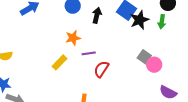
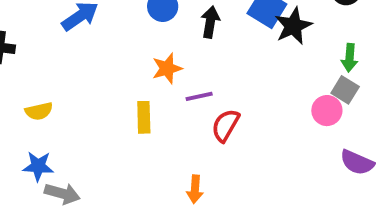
green arrow: (162, 22) -> (350, 58), moved
gray square: (144, 57) -> (345, 90), moved
yellow rectangle: (59, 62) -> (144, 117), turned -42

